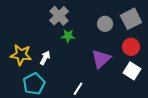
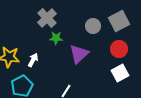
purple triangle: (101, 59) -> (79, 54), moved
white square: (132, 71) -> (120, 73), turned 30

